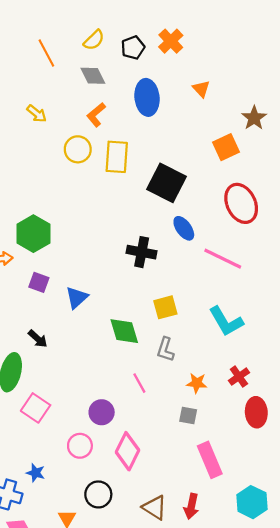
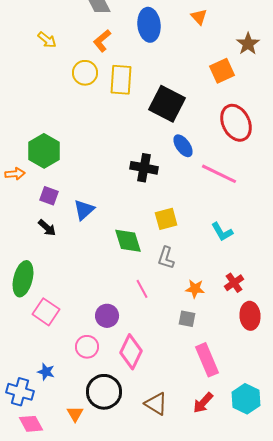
cyan L-shape: (226, 321) -> (222, 232), size x0.7
black arrow: (38, 339) -> (47, 228), moved
black circle: (98, 494) -> (104, 392), size x1.4
red arrow: (191, 506) -> (203, 403), moved, turned 30

